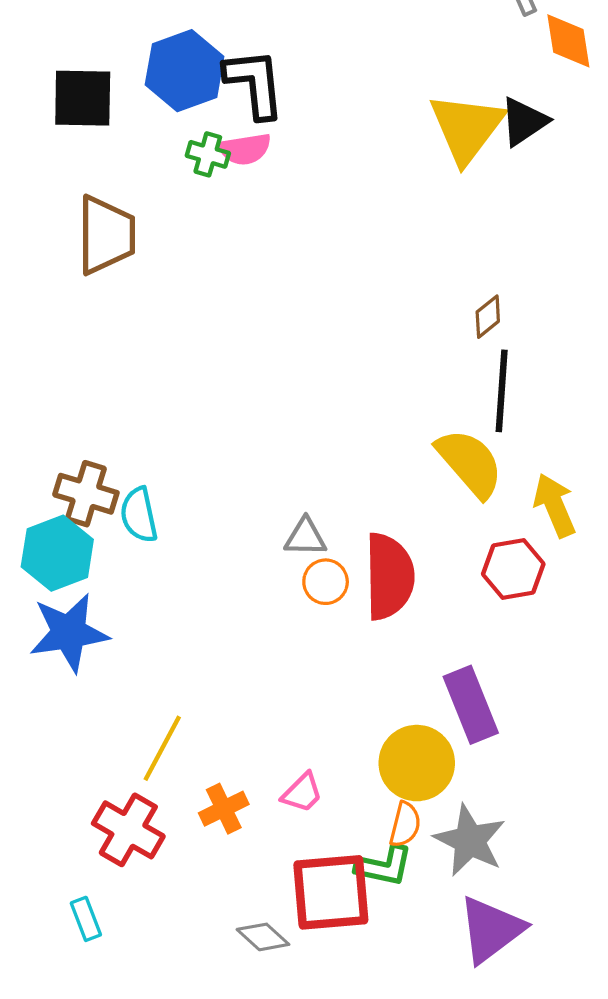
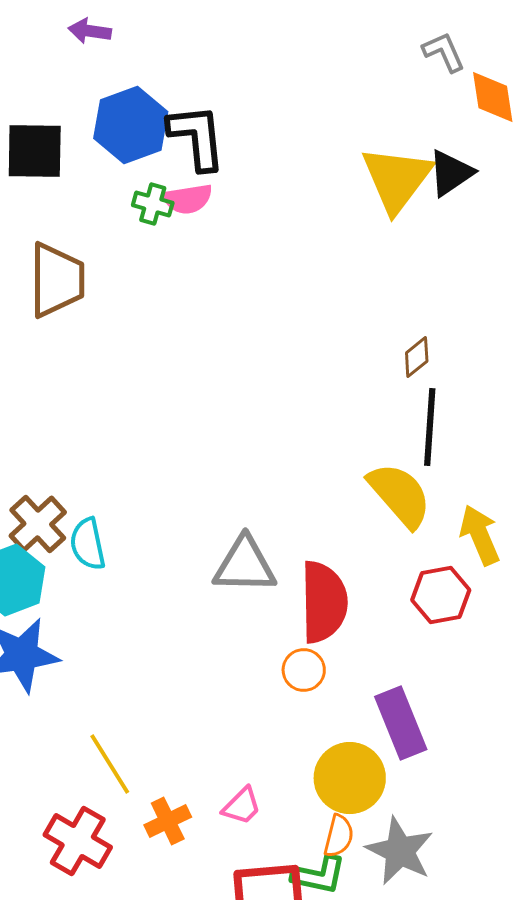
brown cross: (86, 494) -> (38, 524), turned 30
gray triangle: (305, 537) -> (245, 565), size x1.6
orange circle: (326, 582) -> (304, 670), moved
yellow line: (162, 748) -> (110, 764), turned -60

